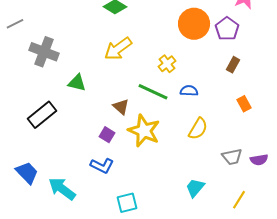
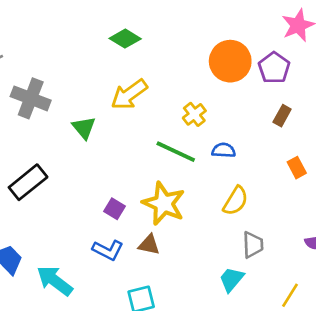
green triangle: (77, 83) -> (84, 128), moved, turned 36
brown triangle: (121, 107) -> (149, 245), moved, turned -30
gray trapezoid: (232, 157) -> (253, 245), moved, turned -80

